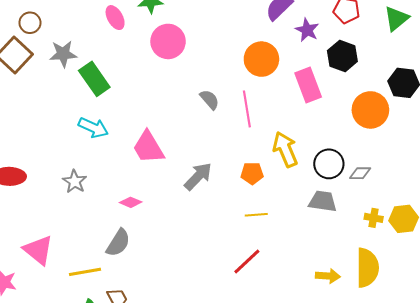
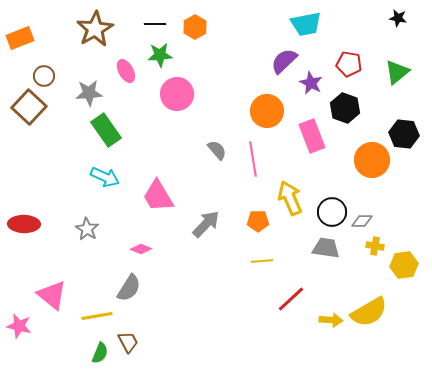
gray star: (63, 54) -> (89, 93), moved
yellow cross: (374, 218) -> (375, 246), moved
red line: (247, 261) -> (291, 299), moved
yellow semicircle: (367, 268) -> (369, 312), turned 60

